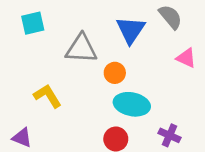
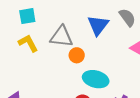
orange circle: (115, 73) -> (77, 55), moved
yellow L-shape: (48, 96) -> (28, 43), moved

